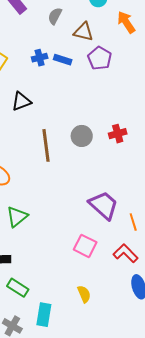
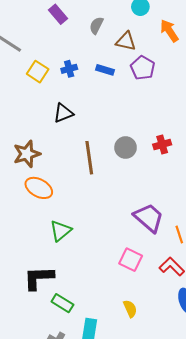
blue cross: (40, 58) -> (69, 69), moved

